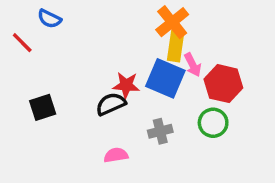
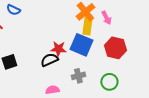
pink arrow: (193, 65) -> (106, 18), moved
green circle: (213, 123) -> (109, 82), moved

